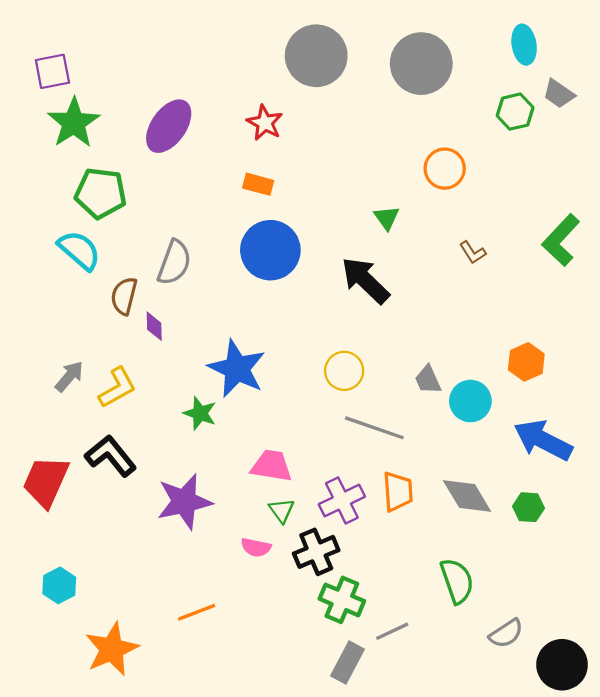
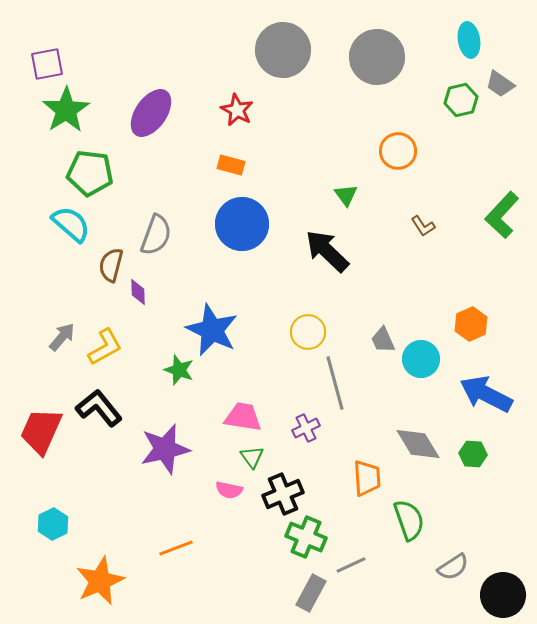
gray line: (374, 428) -> (335, 383), turned 56
orange trapezoid: (398, 492) -> (367, 478), moved
purple cross: (342, 500) -> (306, 428), moved, size x0.7

